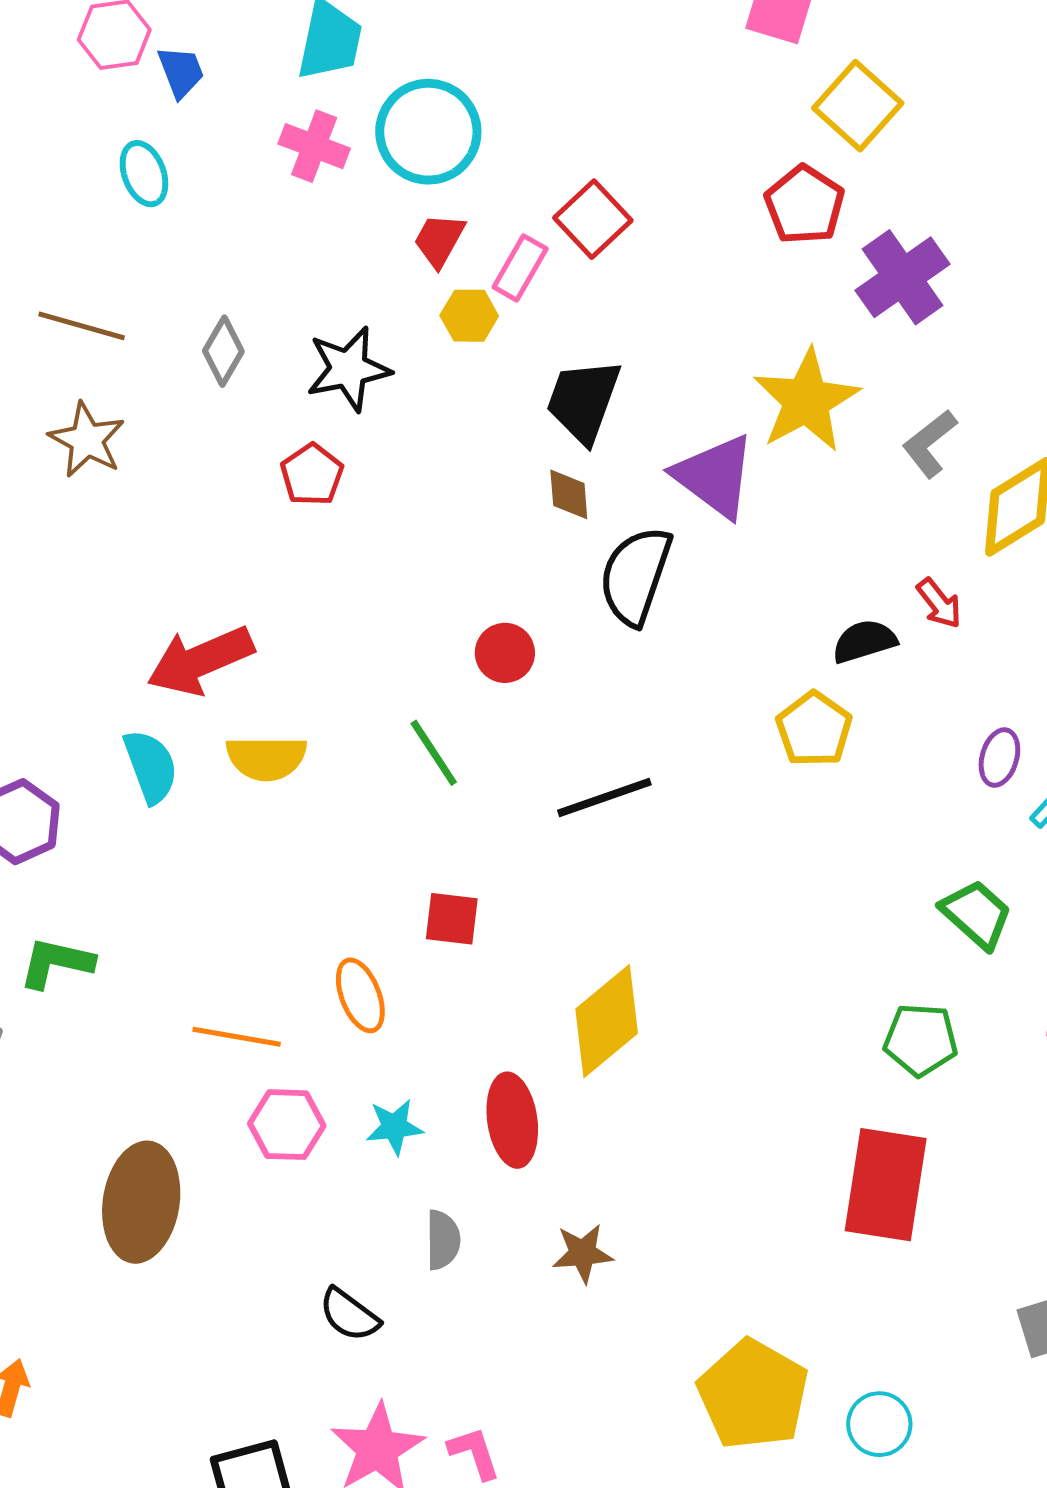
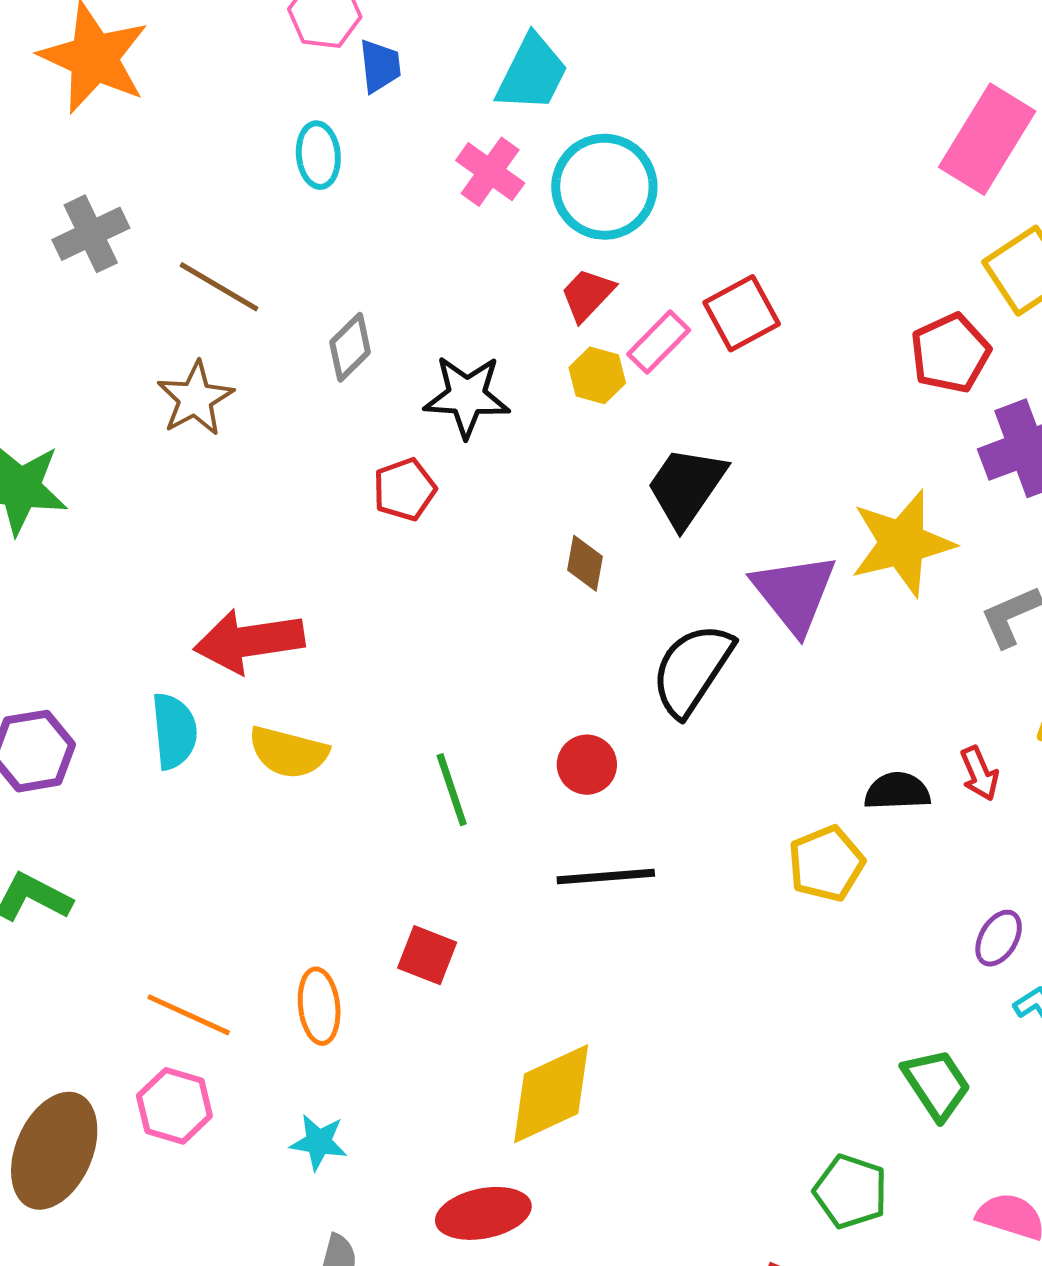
brown diamond: (569, 494) -> (585, 563), moved
red circle: (505, 653) -> (587, 765), moved
red ellipse: (512, 1120) -> (483, 1213), moved, turned 72
pink hexagon: (287, 1125) -> (174, 1106), moved

